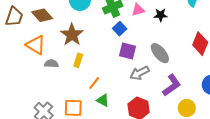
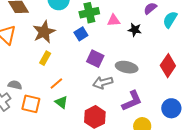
blue square: (120, 29) -> (81, 34), moved
gray ellipse: (160, 53) -> (127, 67), turned -50
gray semicircle: (51, 64) -> (15, 85), moved

